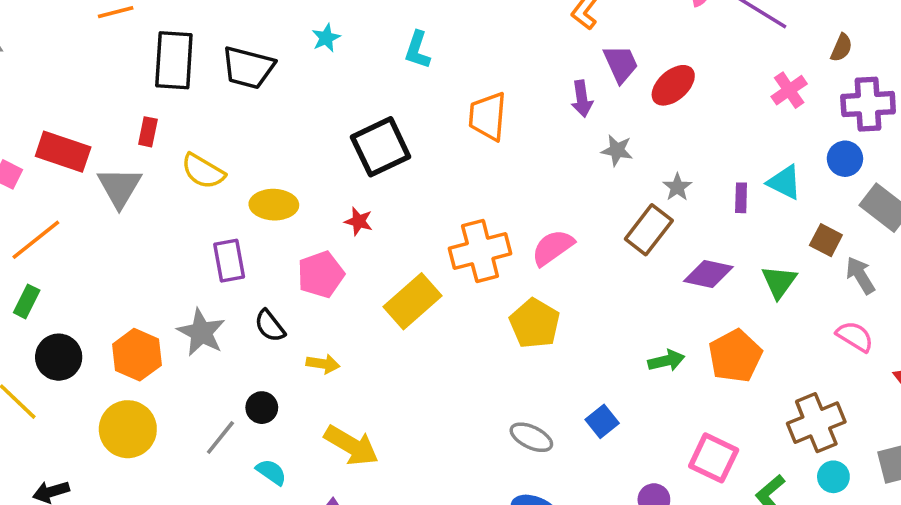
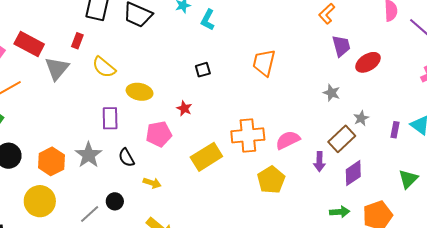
cyan L-shape: (417, 50) -> (208, 20), moved
purple arrow: (582, 99) -> (319, 162), moved
black square: (381, 147) -> (203, 70), size x0.5
purple diamond: (708, 274) -> (353, 173), moved, turned -56

